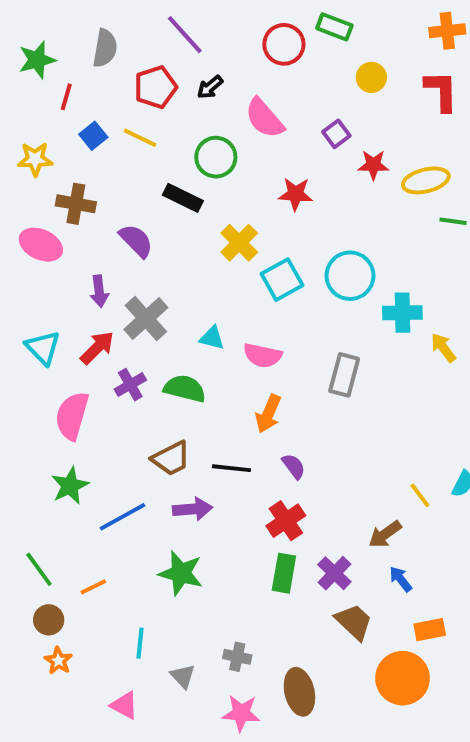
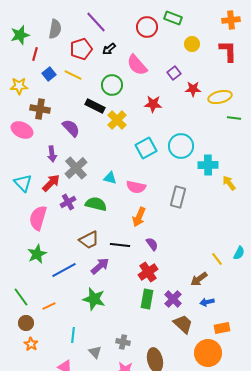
yellow cross: (239, 243) -> (117, 120), moved
purple arrow: (193, 509) -> (100, 266), turned -36
blue arrow: (401, 579) -> (207, 302), turned -64

